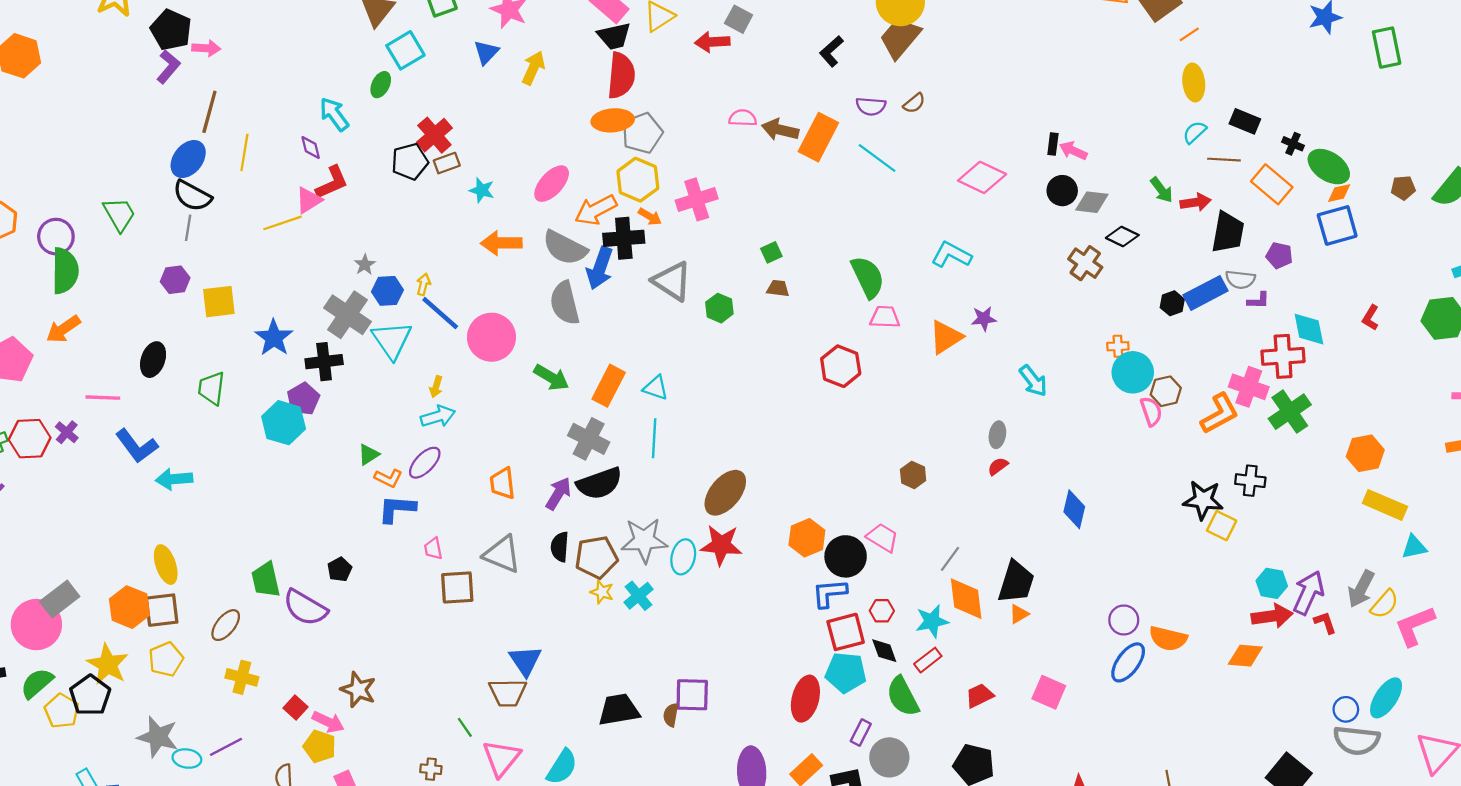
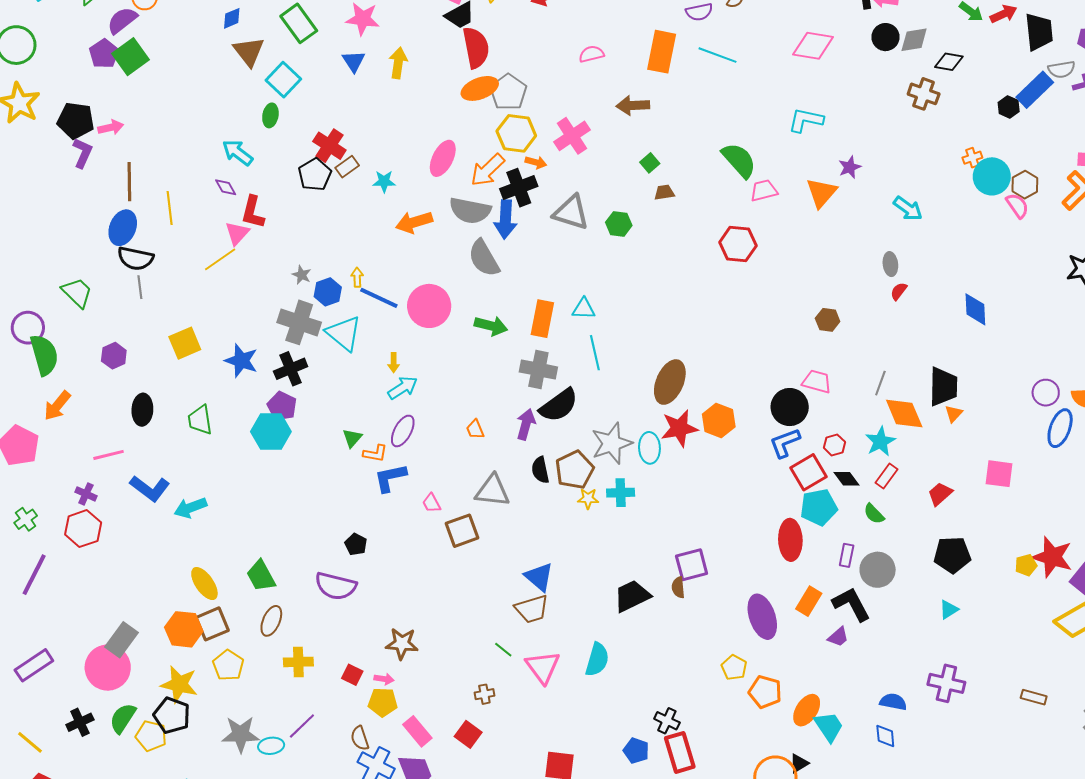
brown arrow: (780, 130) -> (633, 105), moved
red L-shape: (332, 183) -> (253, 212), turned 144
purple hexagon: (175, 280) -> (114, 356), moved
red hexagon: (30, 439) -> (83, 529), moved
orange trapezoid: (503, 483) -> (475, 429), size x0.7
orange hexagon: (807, 538) -> (719, 420), moved
green trapezoid: (266, 580) -> (261, 576), moved
cyan cross: (639, 596) -> (621, 493), turned -36
green semicircle: (903, 696) -> (874, 514), size x0.6
pink arrow: (328, 722) -> (384, 679), size x0.7

